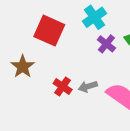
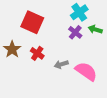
cyan cross: (94, 17) -> (79, 12), moved
red cross: (63, 86) -> (37, 53), moved

